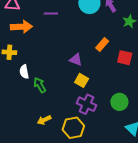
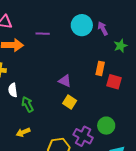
orange rectangle: (102, 45) -> (100, 68), moved, turned -32
purple cross: (87, 104) -> (83, 136), moved
yellow arrow: (44, 120) -> (23, 132), moved

